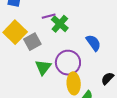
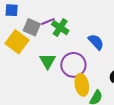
gray square: (32, 42) -> (32, 27), moved, turned -30
green triangle: (43, 67) -> (47, 61), moved

